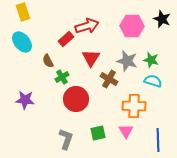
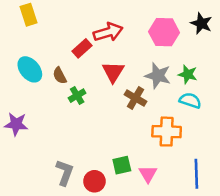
cyan ellipse: (22, 42) -> (30, 69), moved
red circle: (76, 99) -> (94, 181), moved, size x0.7
purple star: (25, 100) -> (16, 124), moved
pink triangle: (126, 131) -> (148, 174), moved
gray L-shape: (66, 139) -> (65, 173), moved

